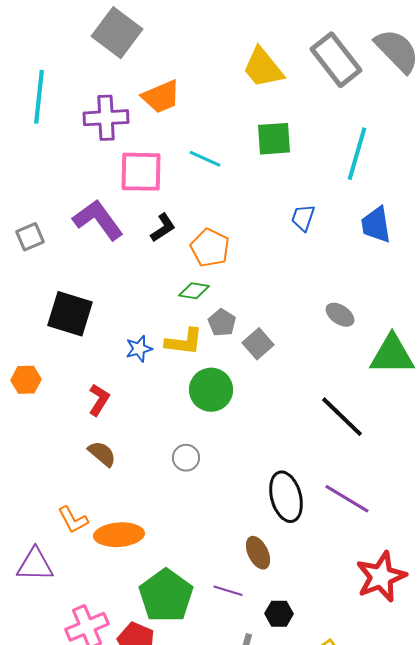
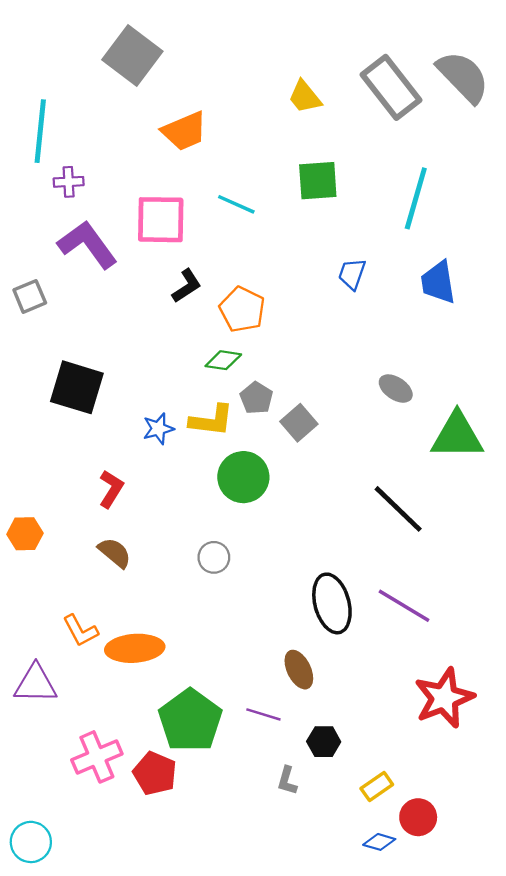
yellow trapezoid: (263, 68) -> (305, 97), size x0.7
purple cross: (106, 118) -> (69, 182), moved, size x0.6
purple L-shape: (98, 220) -> (87, 244), moved
orange hexagon: (26, 380) -> (25, 534), moved

